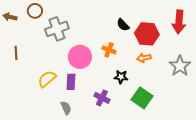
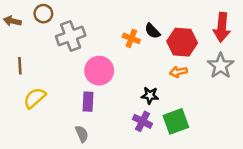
orange cross: (109, 50) -> (131, 38), moved
gray star: (180, 66) -> (221, 66), moved
yellow semicircle: (47, 79) -> (35, 98), moved
purple cross: (102, 98) -> (142, 121), moved
green square: (142, 98) -> (176, 121), turned 35

